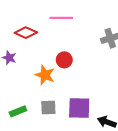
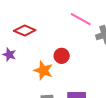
pink line: (61, 18) -> (81, 19), moved, turned 30

